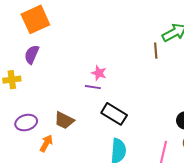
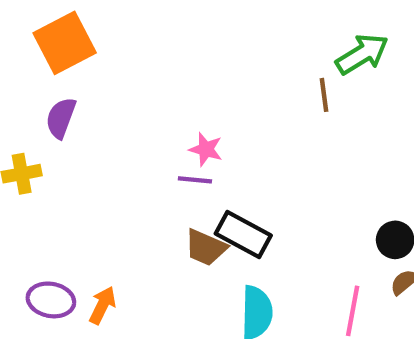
brown trapezoid: (64, 120) -> (206, 248), moved
purple ellipse: (26, 123) -> (51, 300), moved, turned 30

